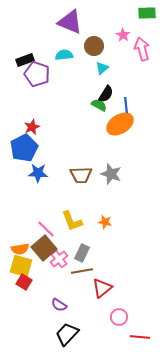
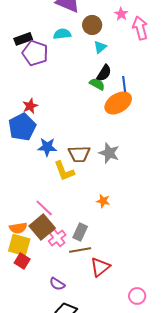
blue star: (38, 173) -> (47, 147), moved
yellow L-shape: (72, 221) -> (64, 171), moved
pink circle: (119, 317) -> (137, 296), moved

